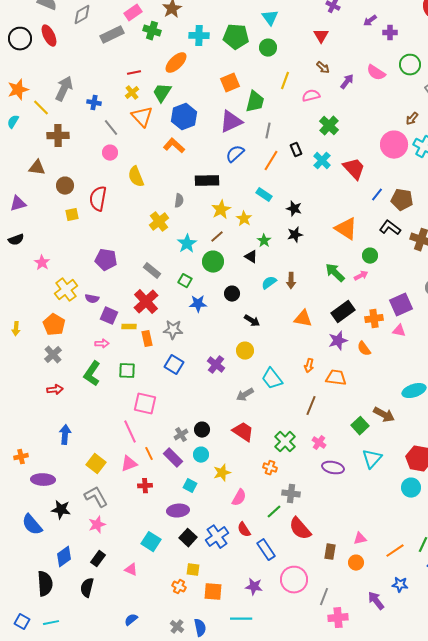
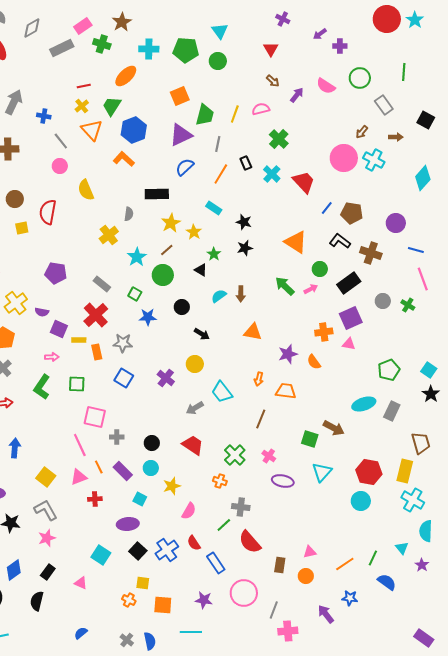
yellow line: (285, 81) -> (235, 114), moved
black rectangle: (343, 312) -> (349, 283), moved
green square: (360, 426) -> (310, 439), turned -30
gray cross: (181, 435) -> (117, 437), moved, turned 32

